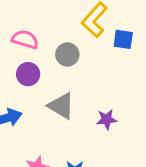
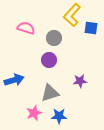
purple circle: (28, 74) -> (49, 60), moved
gray triangle: (61, 106) -> (50, 93), moved, turned -48

